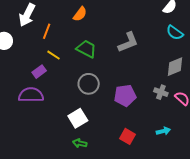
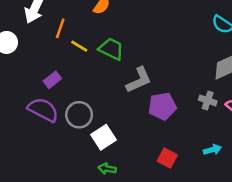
gray L-shape: (128, 42) -> (139, 80), moved
yellow line: (54, 55) -> (79, 46), moved
gray circle: (89, 84) -> (79, 115), moved
purple semicircle: (31, 95) -> (43, 110), turned 30

